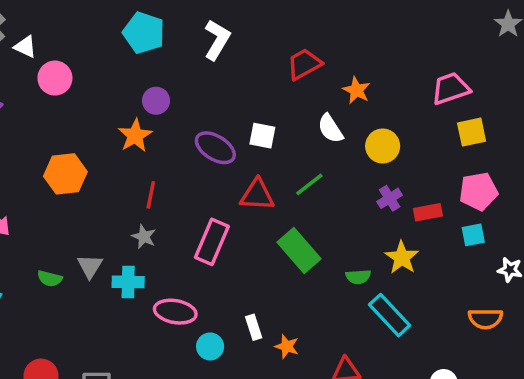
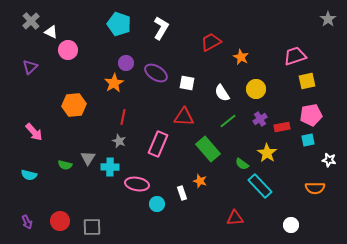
white semicircle: (330, 129) -> (222, 93), moved
purple ellipse: (215, 148) -> (156, 73), moved
green line: (309, 184) -> (228, 121), moved
green semicircle: (358, 277) -> (242, 164), turned 40
orange star: (287, 346) -> (200, 181), moved

